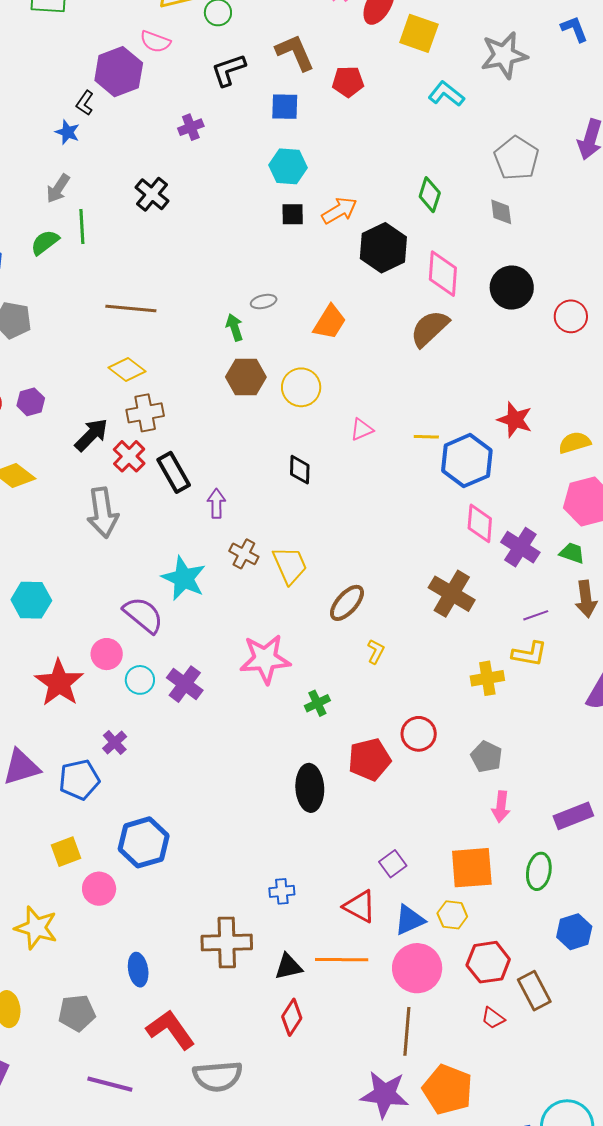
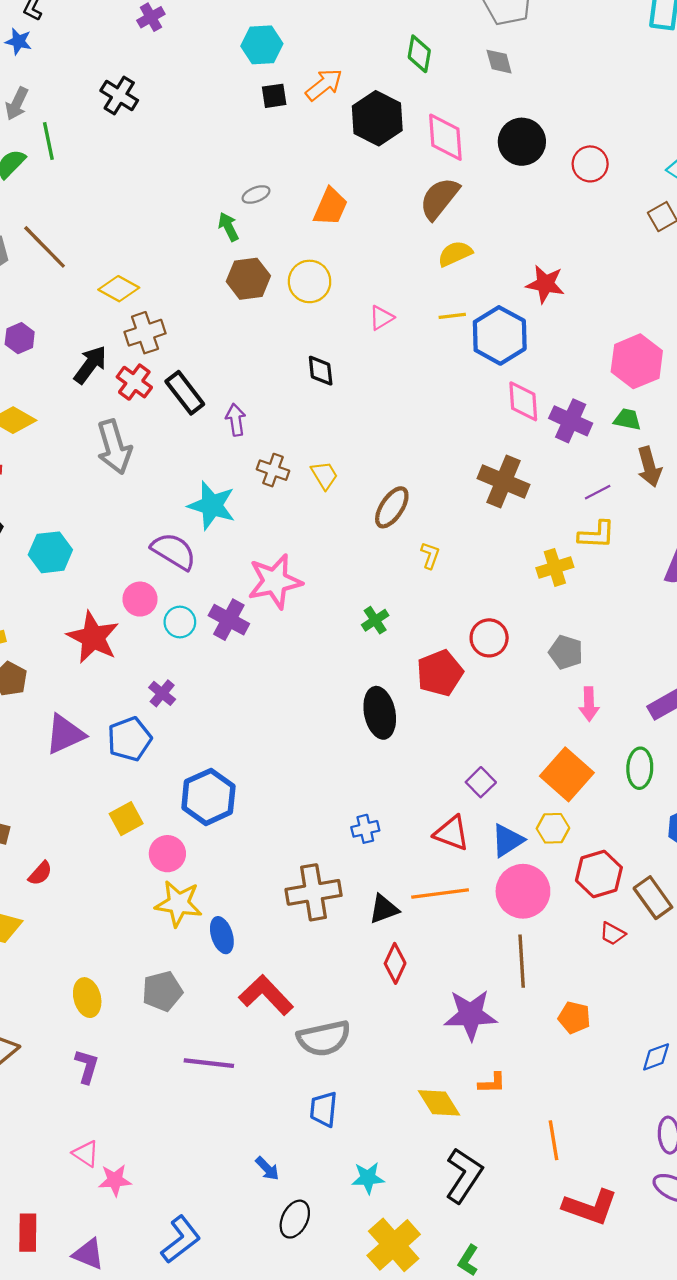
brown line: (131, 309) -> (45, 247), moved, turned 48
yellow semicircle: (575, 443) -> (455, 254), moved
yellow trapezoid: (290, 565) -> (324, 475), size x0.7
pink star: (265, 659) -> (275, 581), moved
orange square: (472, 868) -> (567, 774), turned -36
yellow star: (36, 928) -> (179, 904), moved
orange pentagon: (448, 1089) -> (574, 1018), size x0.6
purple star: (385, 1094) -> (471, 1015), moved

